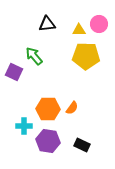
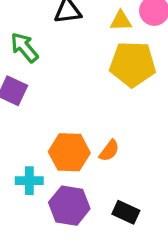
green arrow: (34, 56) -> (24, 47), moved

